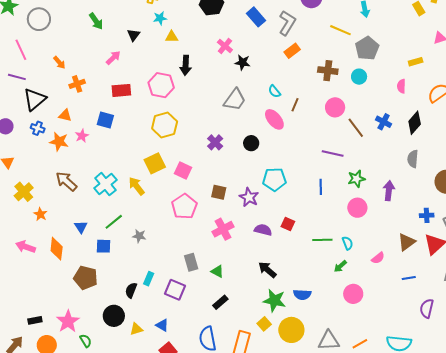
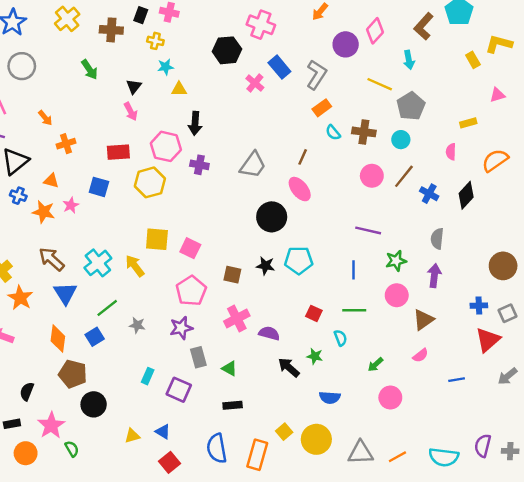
pink cross: (225, 46) -> (255, 83), moved
pink arrow: (113, 58) -> (131, 112), moved, turned 105
black star: (242, 62) -> (265, 266), moved
cyan semicircle: (274, 91) -> (333, 133), moved
brown line: (295, 105) -> (303, 157), moved
yellow hexagon: (165, 125) -> (150, 182), moved
brown line: (356, 128) -> (404, 176), moved, turned 75
purple cross: (215, 142) -> (199, 165), moved, turned -35
black circle: (251, 143) -> (272, 217), size x1.6
gray semicircle: (413, 159) -> (437, 239), moved
yellow square: (155, 163) -> (157, 239), turned 30
purple star: (249, 197) -> (181, 328), moved, turned 30
orange star: (40, 214) -> (20, 298), size x1.5
blue triangle: (81, 227) -> (65, 293), moved, size x1.5
purple semicircle: (263, 230) -> (269, 333), moved
green line: (322, 240) -> (354, 310), moved
brown triangle: (407, 242) -> (423, 320), moved
cyan semicircle: (348, 243) -> (341, 338), moved
blue square: (104, 246) -> (95, 337), turned -35
orange diamond: (57, 249) -> (58, 339), moved
black semicircle: (131, 290) -> (27, 391), moved
green star: (274, 300) -> (315, 356), moved, size x0.6
black rectangle: (220, 302) -> (233, 405), turned 35
purple semicircle: (427, 308) -> (483, 446), moved
black circle: (114, 316) -> (94, 404), moved

